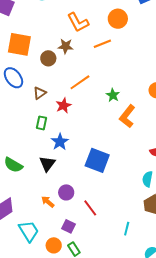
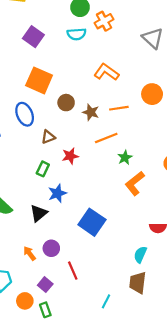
orange circle: (118, 19) -> (152, 94), moved
orange L-shape: (78, 22) -> (106, 72), turned 140
orange line: (102, 44) -> (119, 108), moved
brown star: (66, 46) -> (91, 112), moved
orange line: (80, 82) -> (106, 138), moved

